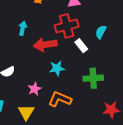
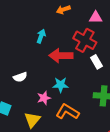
red cross: (67, 26) -> (85, 40), turned 35
cyan star: (57, 68) -> (61, 85), moved

